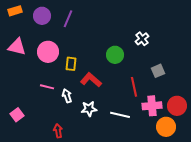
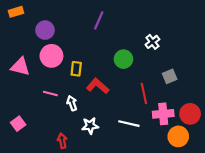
purple circle: (42, 16) -> (45, 30), moved
purple line: (68, 19) -> (99, 20), moved
pink triangle: (17, 47) -> (20, 67), moved
white star: (89, 109) -> (90, 126), moved

